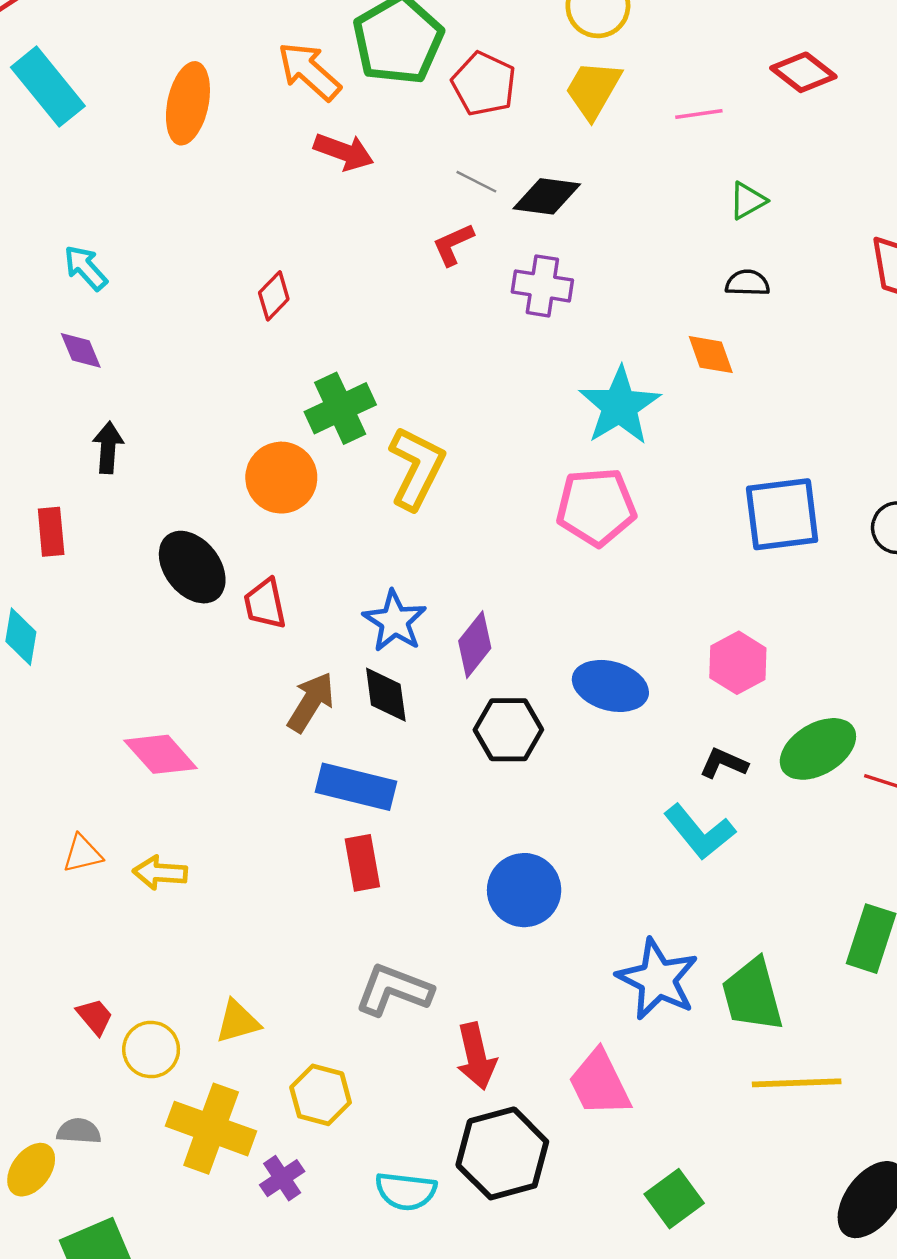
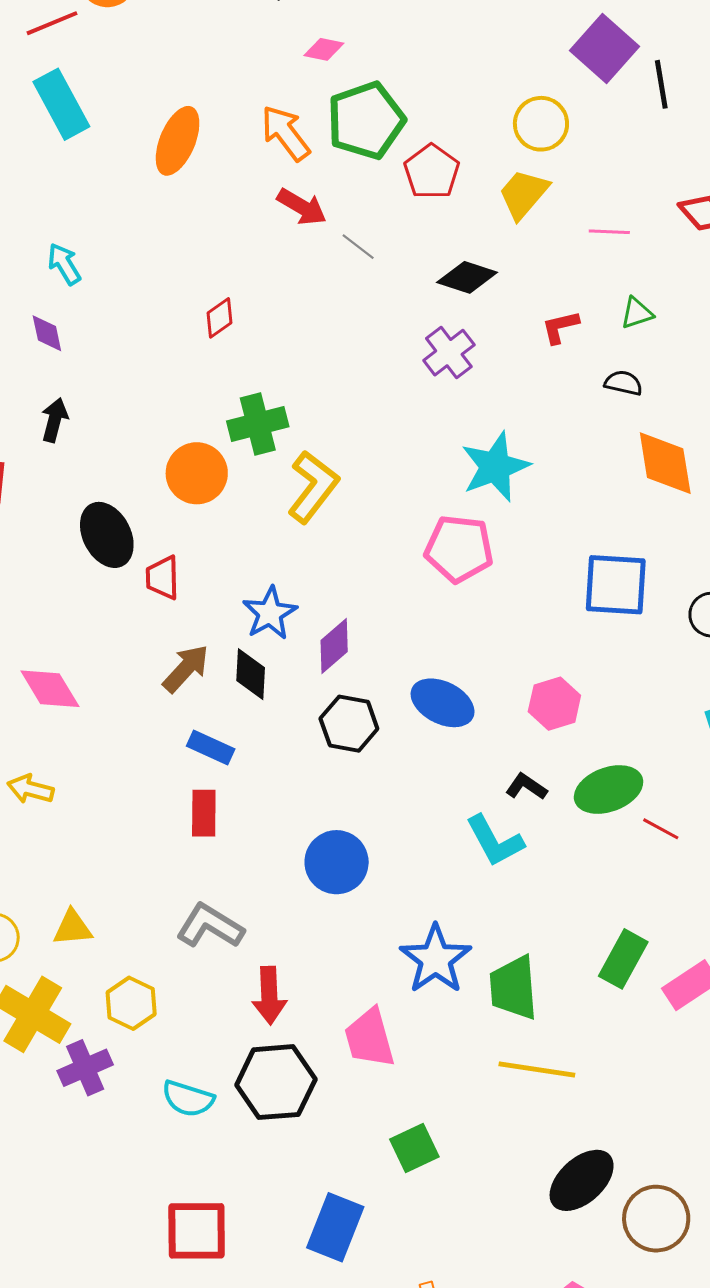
gray line: (476, 182) -> (358, 247), moved
red L-shape: (453, 244) -> (560, 327), moved
purple cross: (542, 286) -> (449, 353), turned 33
orange diamond: (711, 355) -> (665, 463), moved, size x1.6
blue rectangle: (356, 787) -> (211, 748), size x0.7
purple cross: (282, 1178) -> (85, 1068), size x1.4

